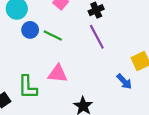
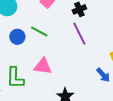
blue circle: (30, 30) -> (17, 37), moved

